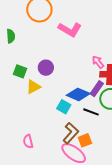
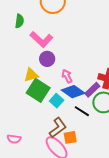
pink L-shape: (70, 30) -> (41, 39), moved
pink arrow: (98, 62) -> (67, 76), moved
green square: (20, 71) -> (38, 90), moved, size x1.6
pink semicircle: (28, 141) -> (14, 139), moved, turned -80

